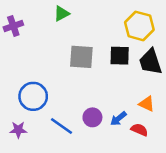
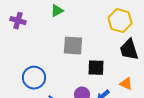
purple cross: (13, 26) -> (18, 21), turned 35
black square: (120, 56) -> (96, 68), moved

